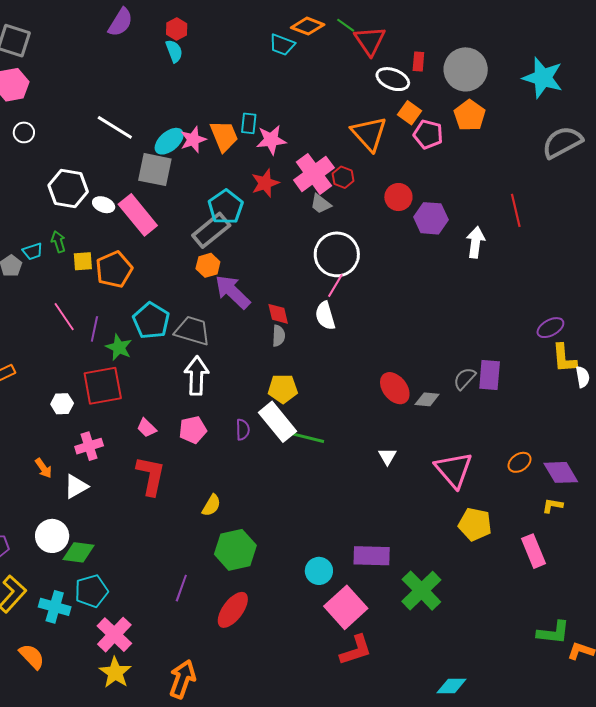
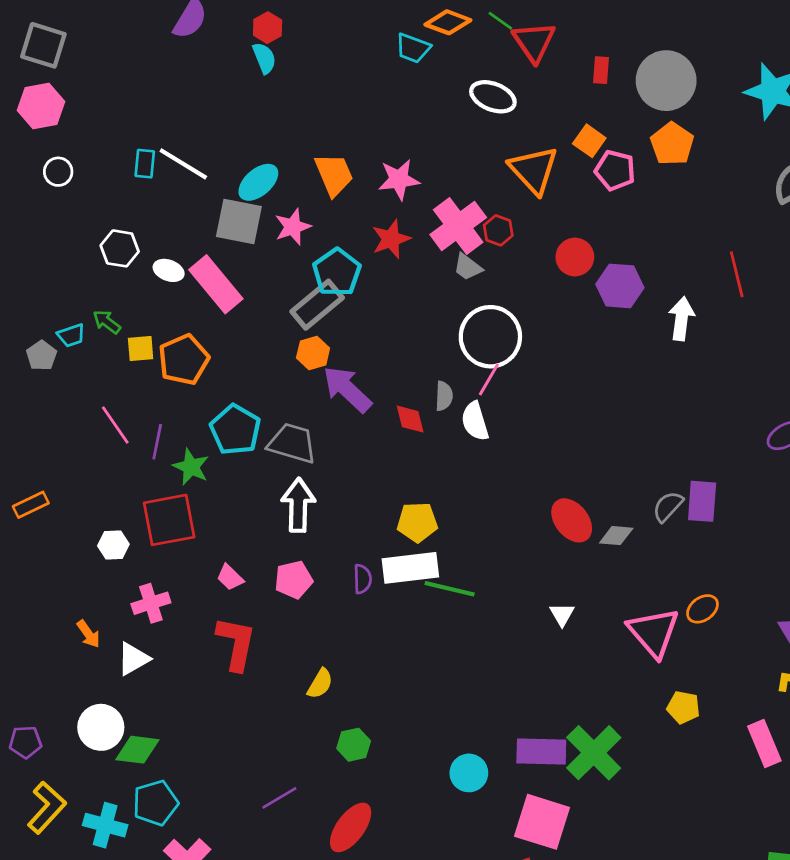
white ellipse: (393, 79) -> (493, 97), moved
cyan rectangle: (249, 123) -> (145, 164), moved
pink star: (193, 140) -> (293, 227), moved
white hexagon: (68, 189) -> (120, 248), size x0.7
green arrow: (58, 242) -> (107, 322), turned -35
gray semicircle: (279, 336) -> (444, 396), moved
white rectangle: (278, 422) -> (410, 568), turned -57
orange ellipse: (520, 462) -> (702, 609), moved
yellow pentagon: (475, 524) -> (683, 707), size x0.7
green hexagon: (235, 550) -> (354, 745), size x0.6
purple line: (181, 588) -> (279, 798), turned 40
green cross: (421, 591) -> (594, 753), moved
pink square: (346, 607) -> (542, 822), moved, turned -30

